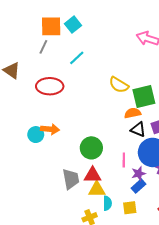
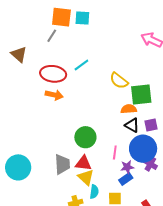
cyan square: (73, 25) -> (82, 18), turned 35
cyan line: (77, 58) -> (81, 65), moved
orange arrow: (50, 129) -> (54, 95), moved
cyan circle: (36, 135) -> (18, 167), moved, size x1.6
yellow triangle: (97, 189) -> (86, 177), turned 36

